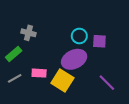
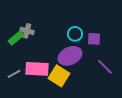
green rectangle: (14, 54) -> (16, 38), moved
pink rectangle: (39, 73) -> (37, 69), size x1.6
purple line: (107, 83) -> (105, 67), moved

